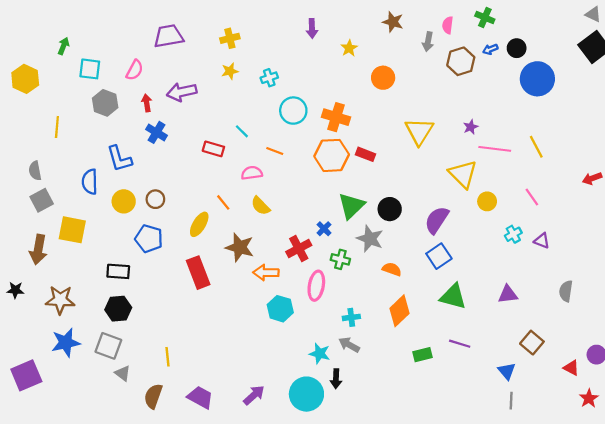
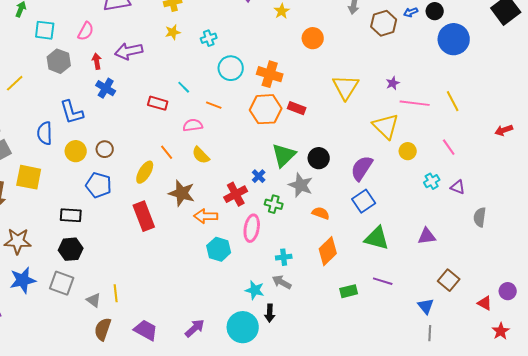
yellow line: (57, 127) -> (15, 83), turned 42
gray semicircle: (566, 291) -> (480, 217), moved
gray triangle: (123, 373) -> (94, 300), moved

